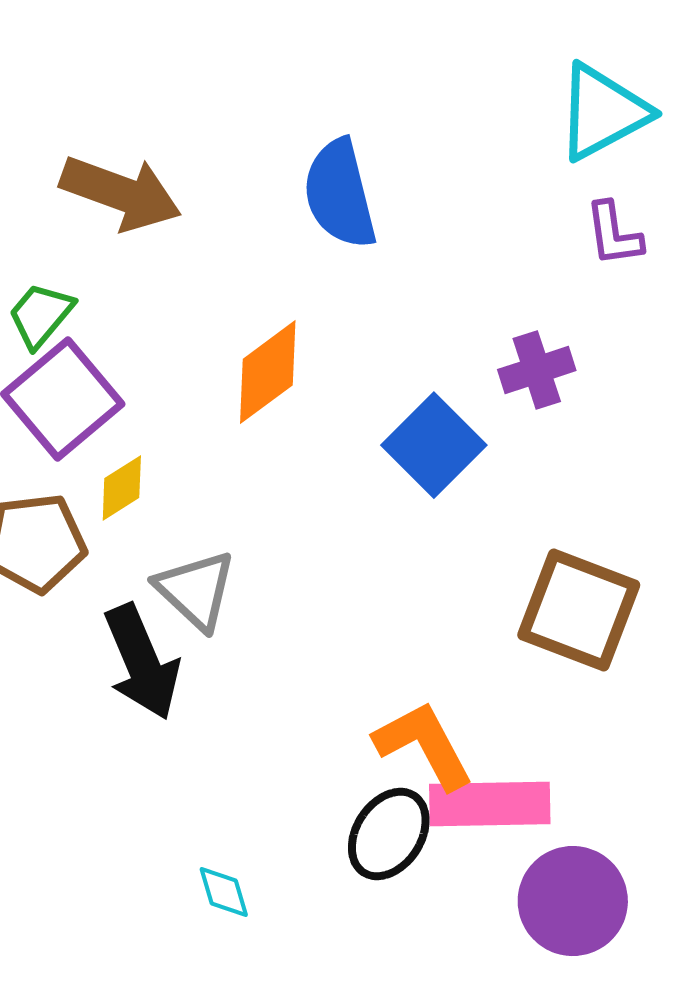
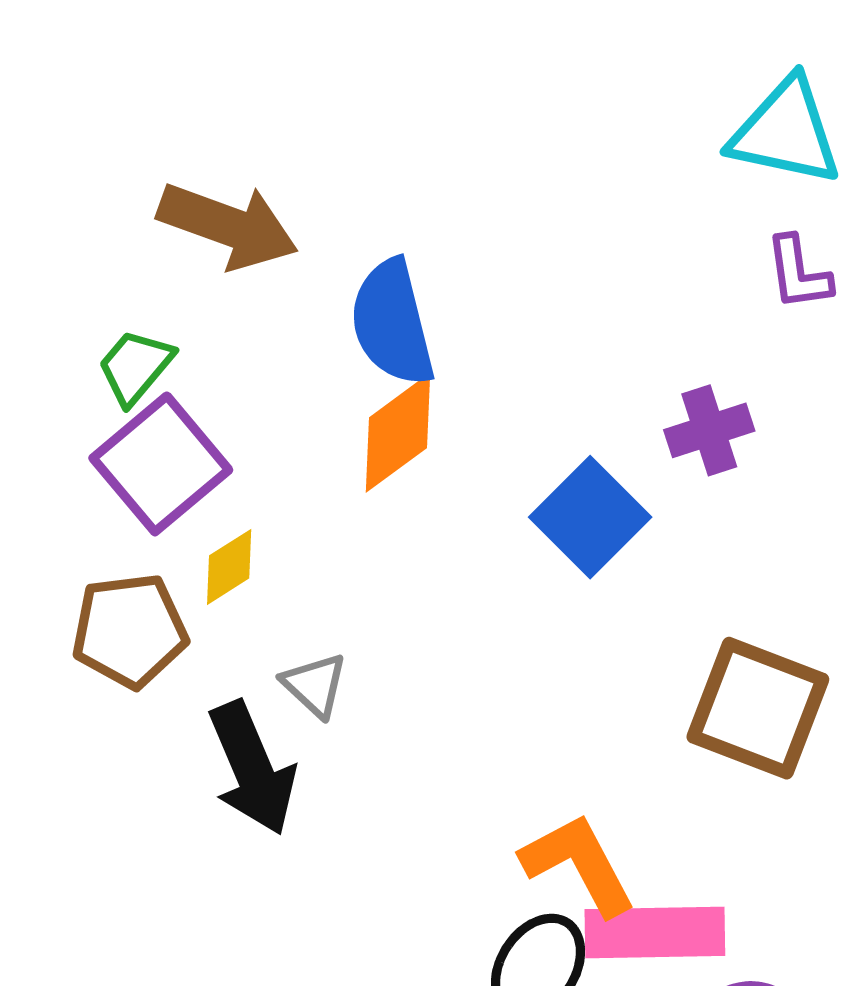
cyan triangle: (603, 112) -> (786, 132), turned 40
blue semicircle: (340, 194) -> (392, 323), moved
gray triangle: (196, 590) -> (315, 685), size x0.7

